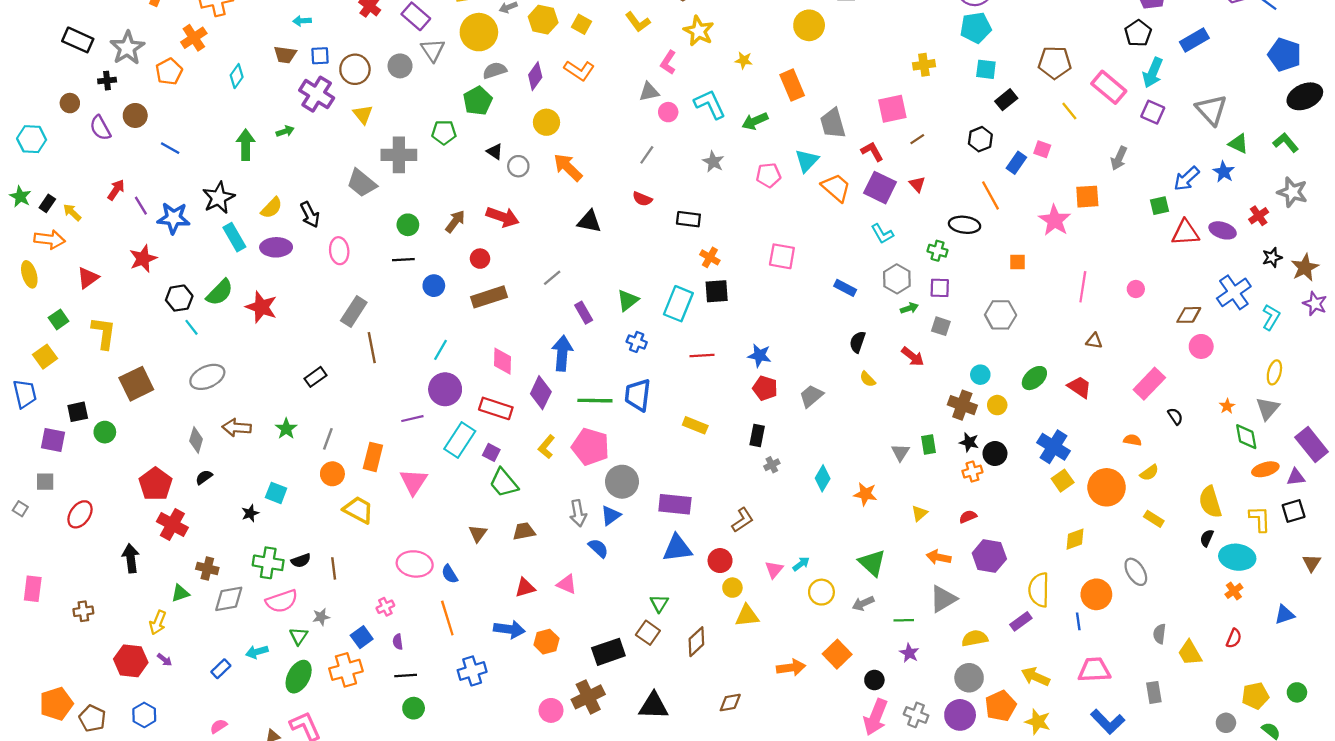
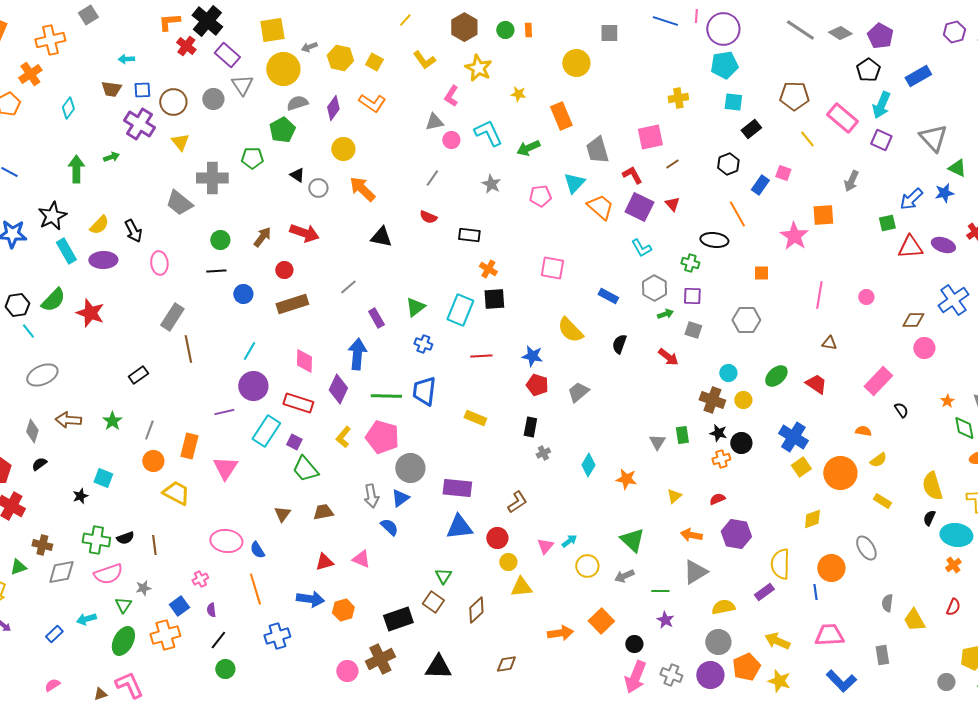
blue star: (1224, 172) -> (944, 193), turned 30
yellow semicircle: (868, 379) -> (570, 330), moved, size x1.8
black line: (406, 675) -> (218, 640), turned -48

